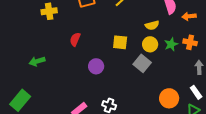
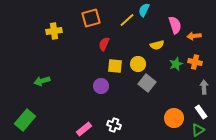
red semicircle: (75, 39) -> (104, 44), moved
yellow square: (120, 42) -> (115, 66), moved
yellow circle: (150, 44) -> (138, 64), moved

